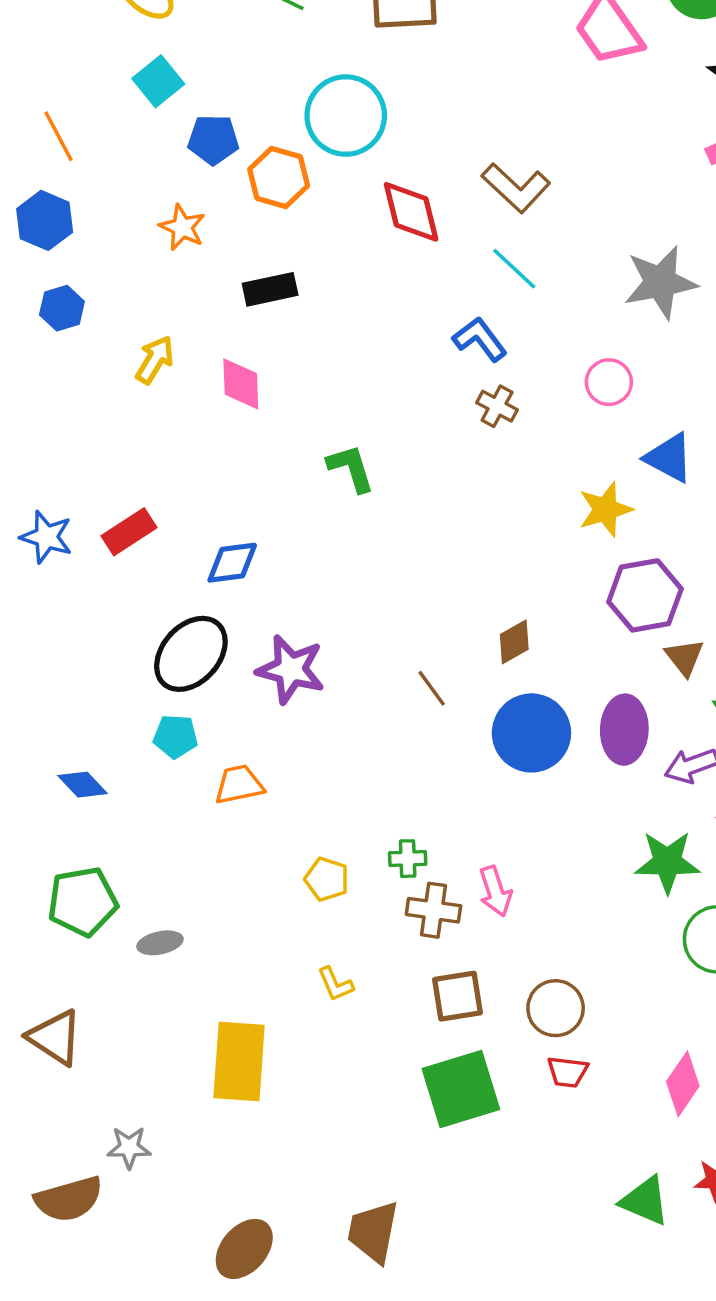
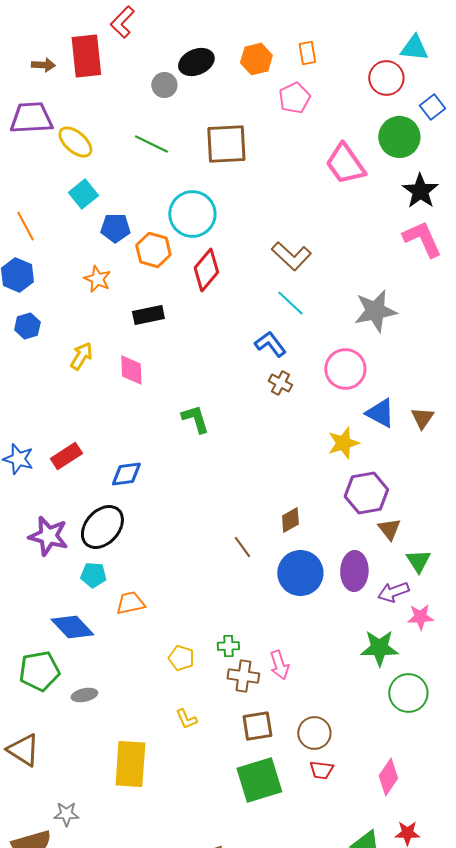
red diamond: (411, 212) -> (206, 270), moved, turned 54
pink circle: (609, 382) -> (345, 369), size x1.5
purple star: (291, 669) -> (48, 536), moved
blue diamond: (83, 785) -> (72, 627), moved, size x1.5

